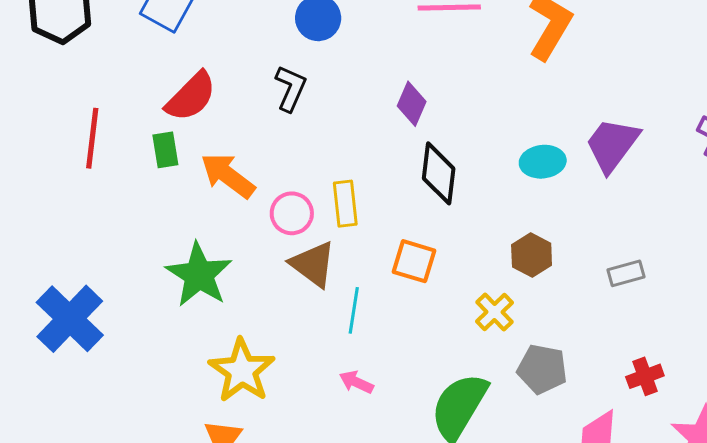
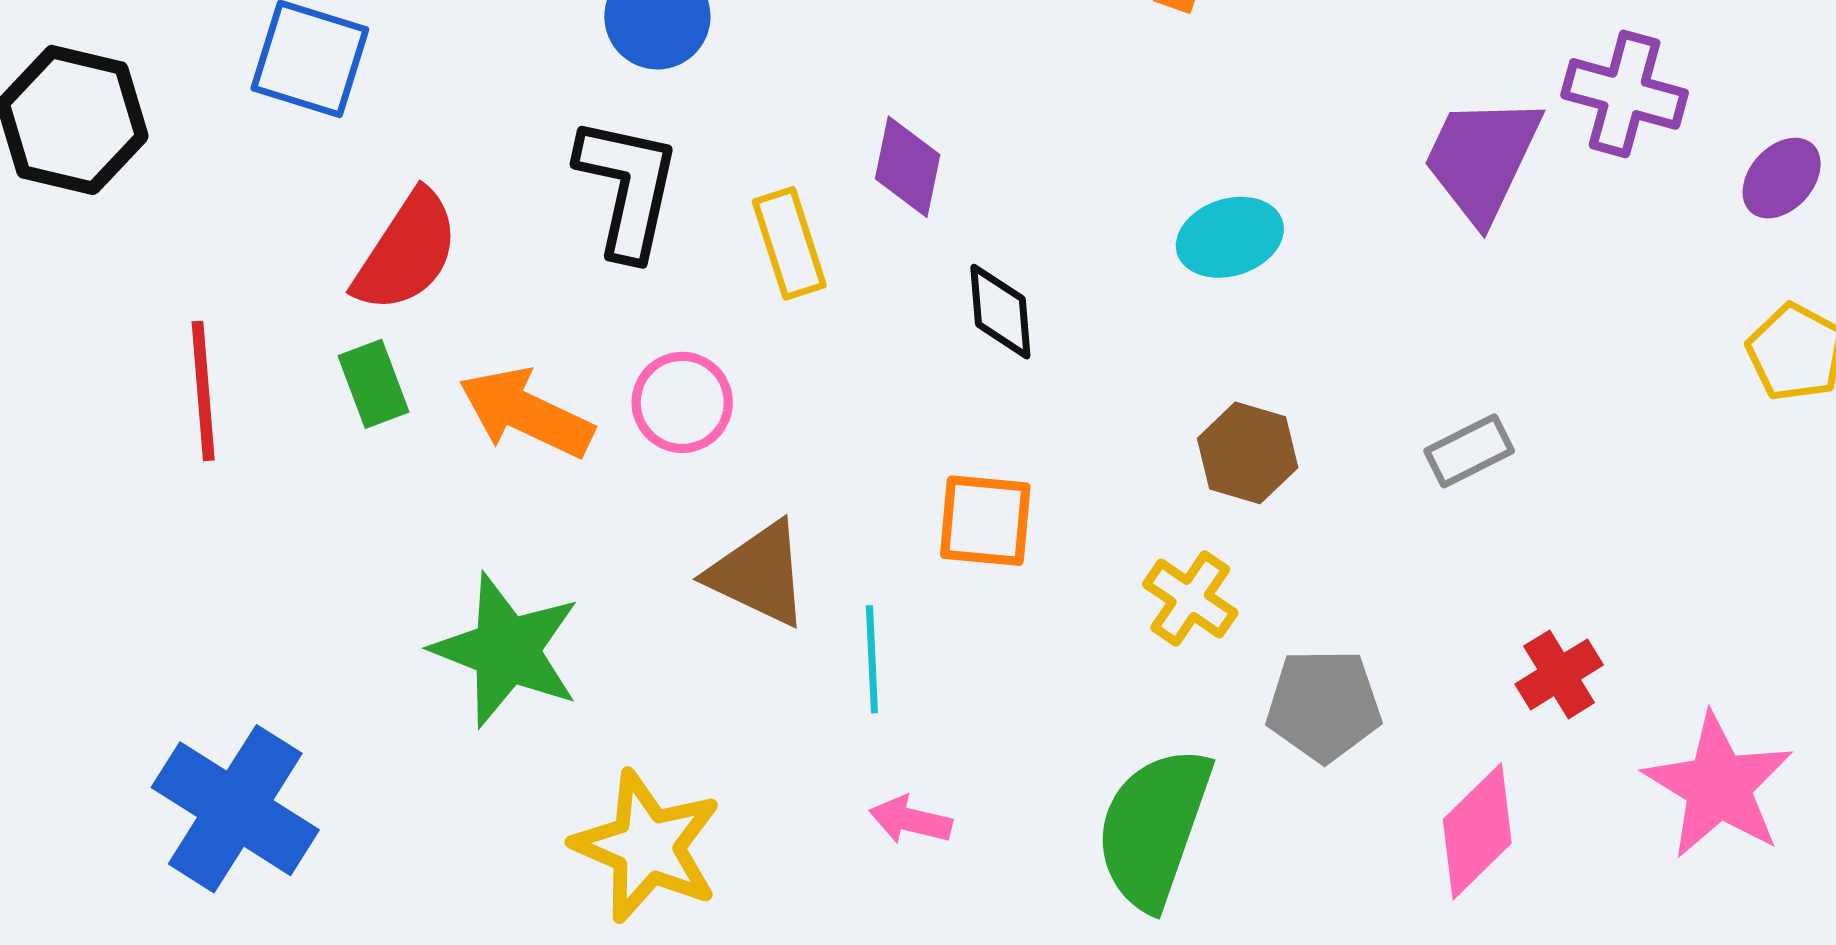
black L-shape: (291, 88) -> (628, 187), size x1.4
purple trapezoid: (612, 145) -> (1482, 159), moved
black diamond: (439, 173) -> (1000, 312), size x0.7
yellow rectangle: (345, 204) -> (789, 243), moved
pink circle: (292, 213) -> (682, 402), moved

